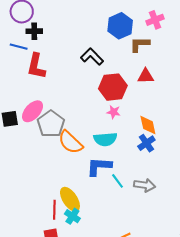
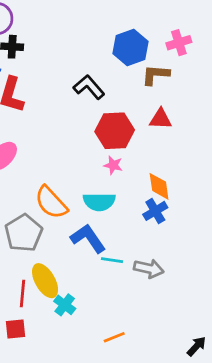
gray pentagon: (51, 124) -> (24, 233), moved
blue L-shape: (99, 166) -> (88, 238), turned 48
cyan line: (117, 181) -> (112, 260), turned -49
cyan cross: (72, 216) -> (65, 305), moved

